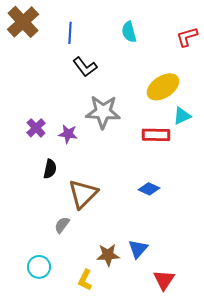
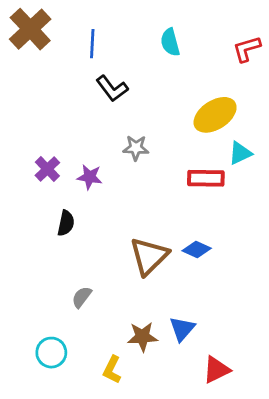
gray star: (103, 112) -> (136, 148), size x0.6
brown triangle: (83, 194) -> (149, 256), moved
red triangle: (164, 280) -> (216, 370), turned 30

